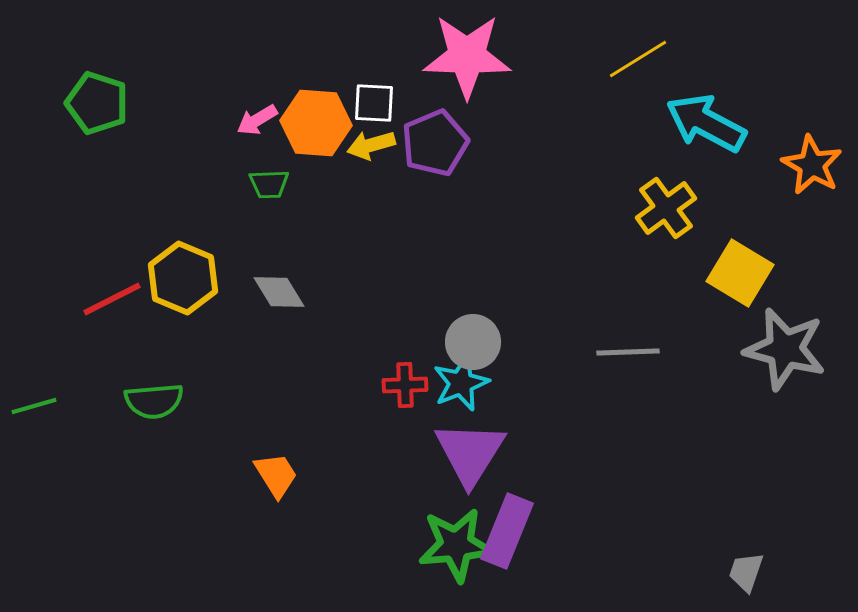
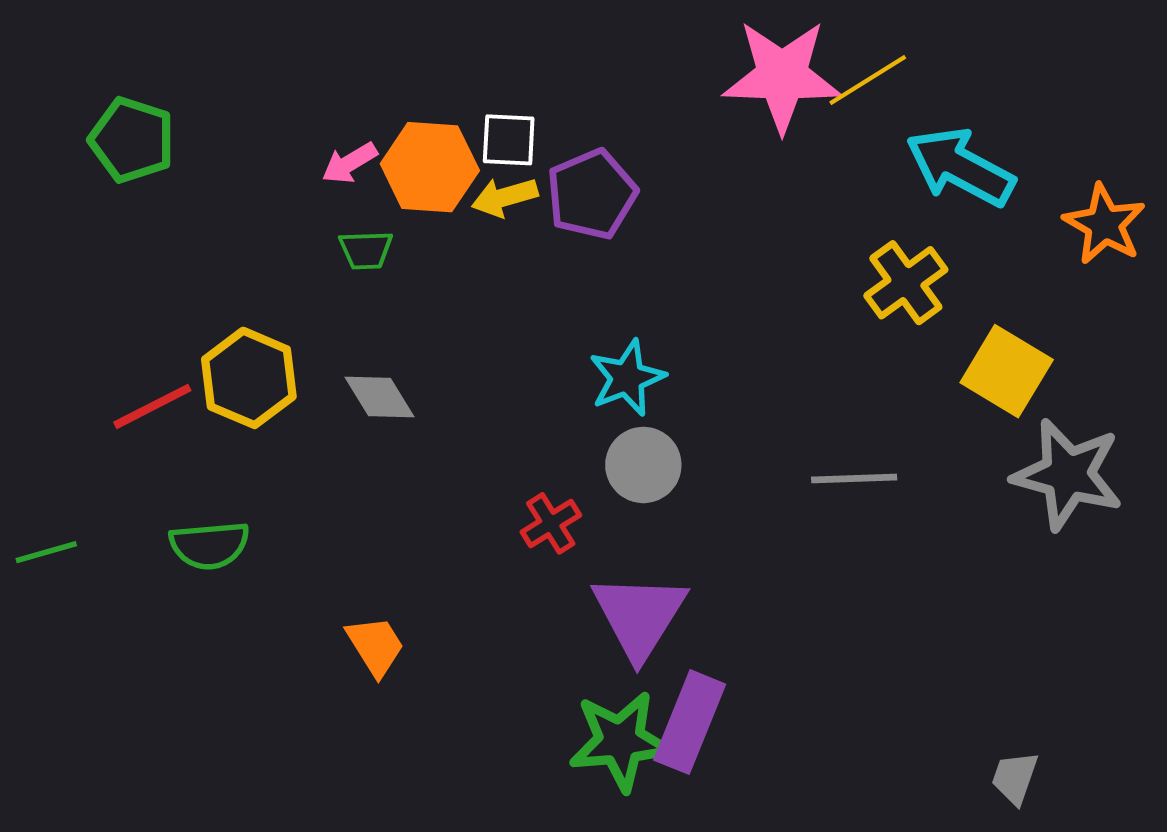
pink star: (467, 56) -> (782, 76), moved
cyan star: (461, 383) -> (627, 378), moved
red cross: (405, 385) -> (551, 523), turned -30

